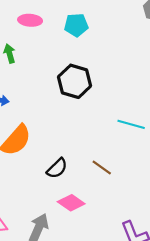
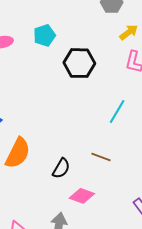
black hexagon: (75, 81) -> (79, 63), moved
cyan line: (131, 124) -> (117, 111), turned -60

